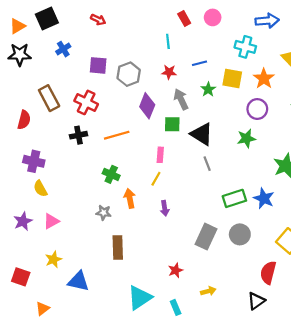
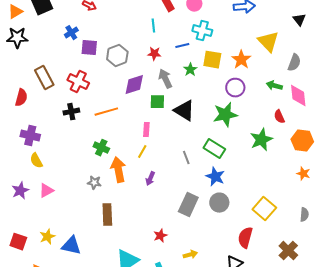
cyan cross: (245, 47) -> (202, 31), moved
blue cross: (63, 49) -> (71, 33), moved
purple diamond: (147, 106) -> (134, 85), turned 50
green star: (246, 138) -> (225, 115), size x1.4
gray line: (207, 164) -> (186, 158), moved
orange arrow: (130, 198) -> (118, 170), size x1.4
green rectangle: (234, 198) -> (214, 149), moved, turned 50
blue star: (264, 198) -> (215, 177), moved
purple arrow: (165, 208) -> (150, 179), turned 32
yellow star: (53, 259) -> (47, 237), moved

